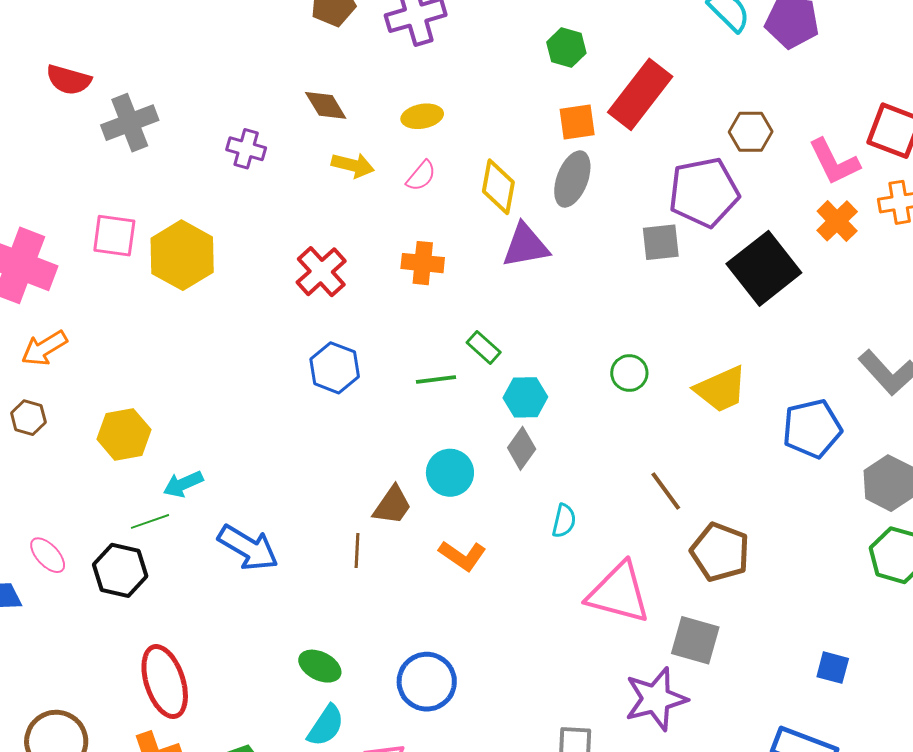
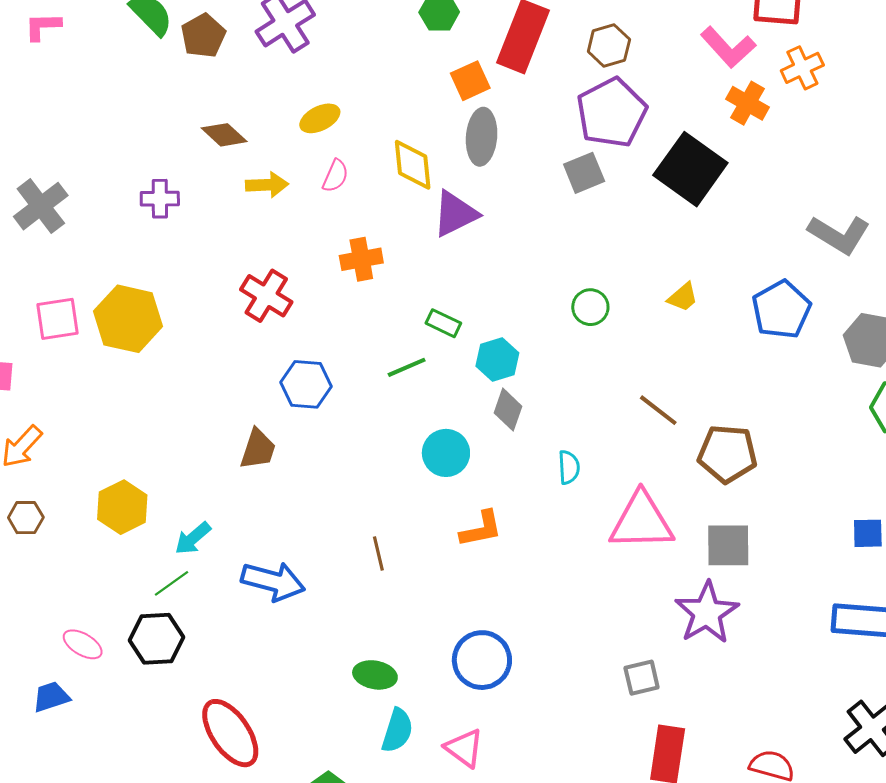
brown hexagon: (751, 132) -> (609, 46), moved
yellow trapezoid: (721, 389) -> (683, 297), size x0.6
brown trapezoid: (392, 505) -> (258, 449), moved
orange L-shape: (462, 556) -> (481, 529), turned -30

